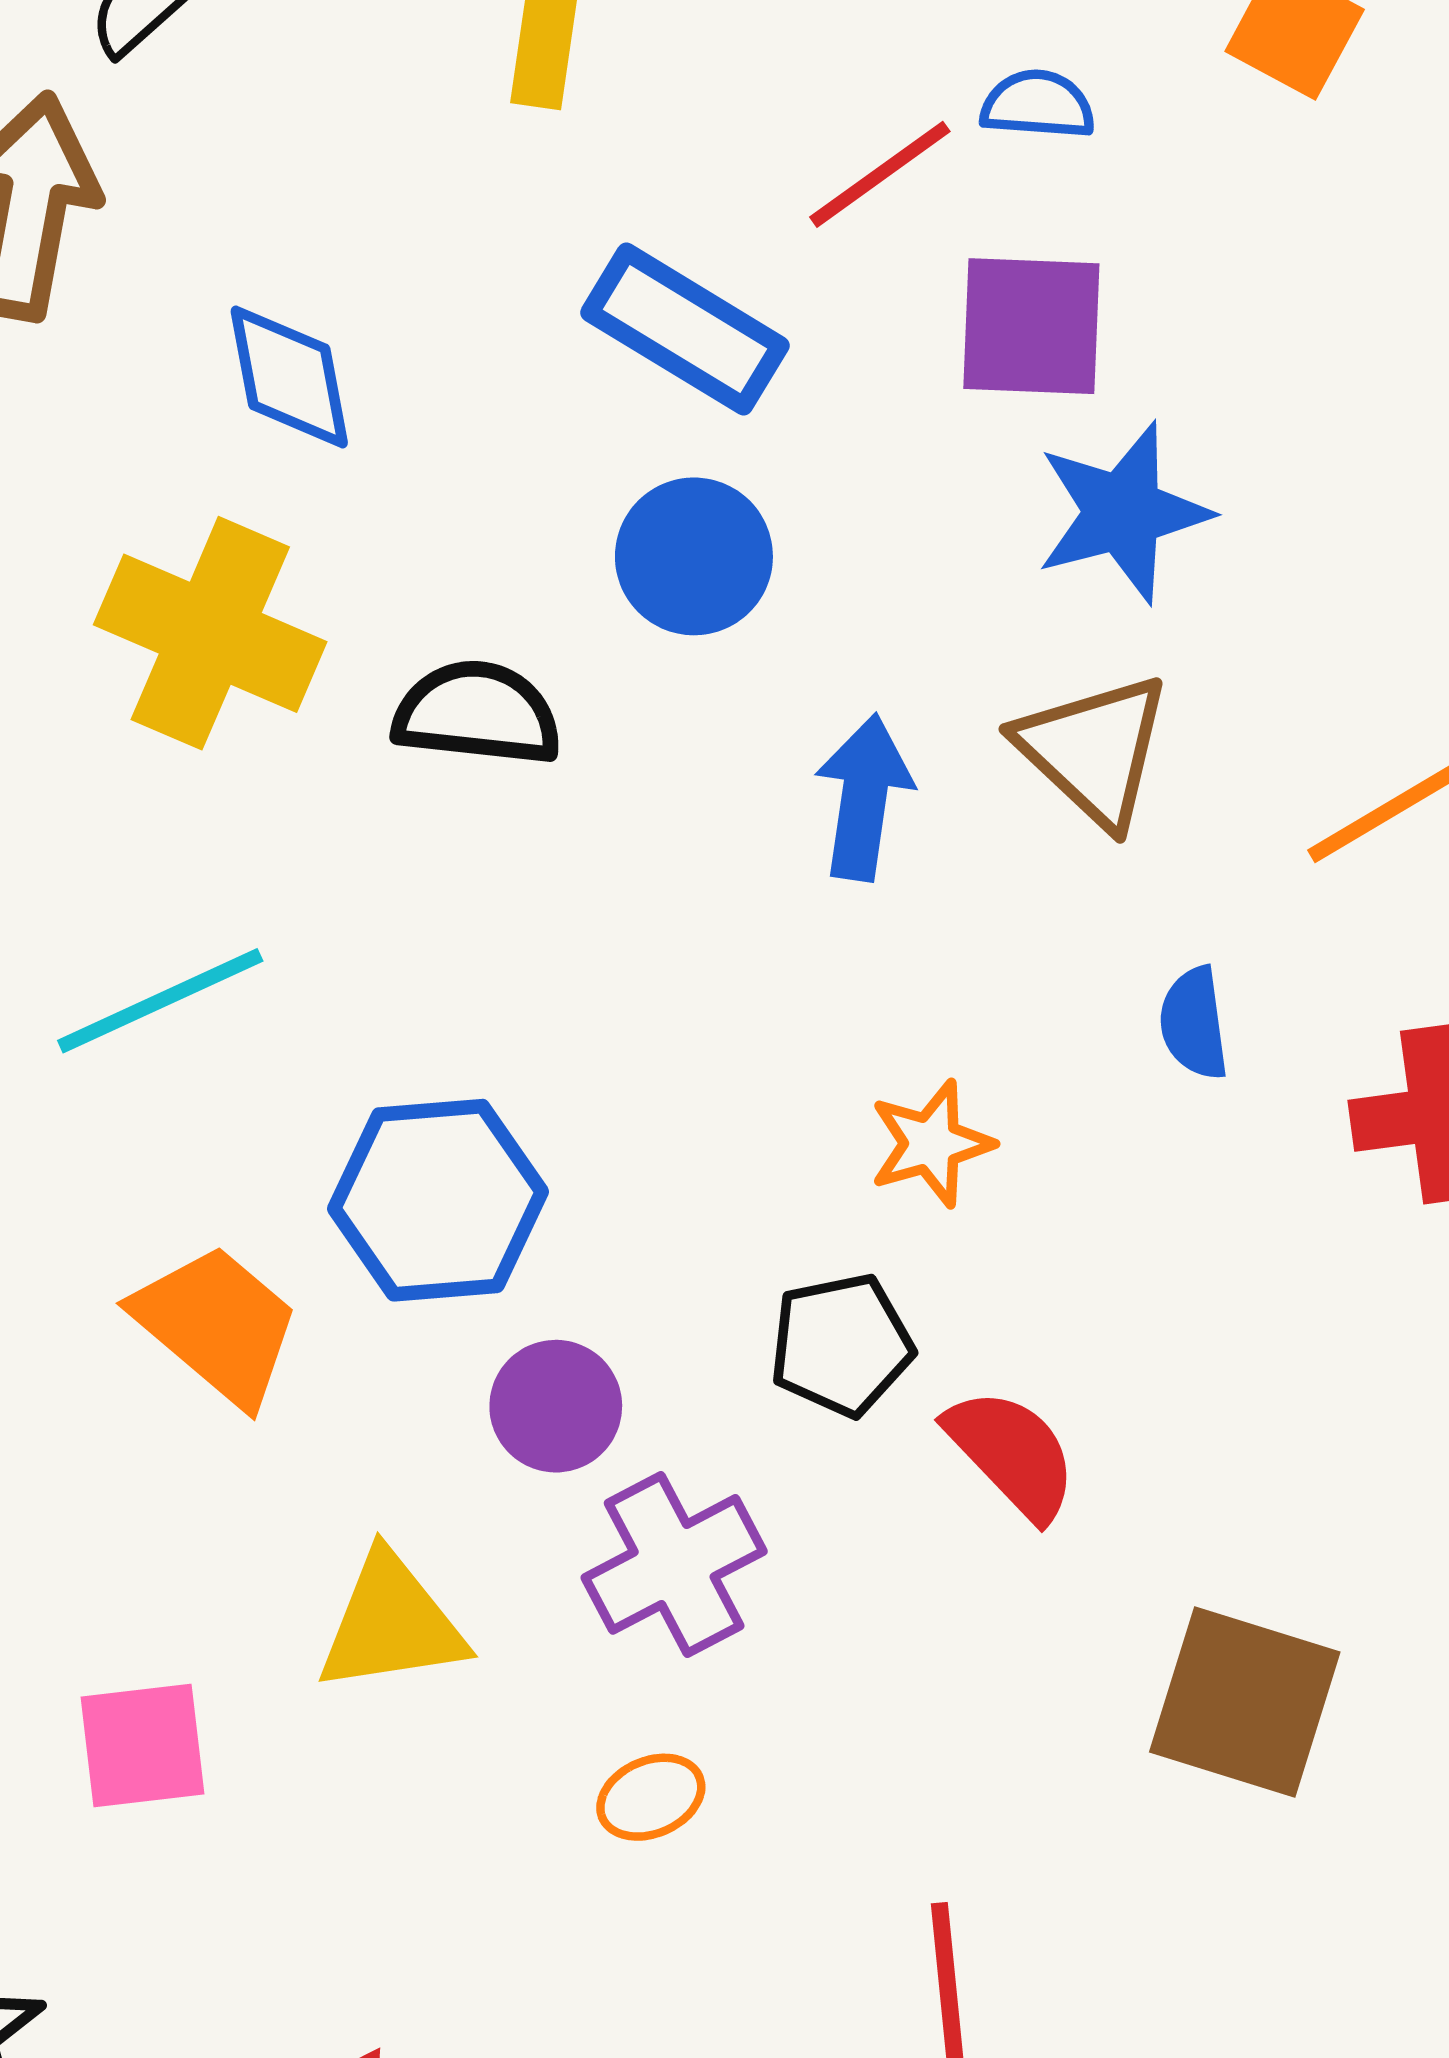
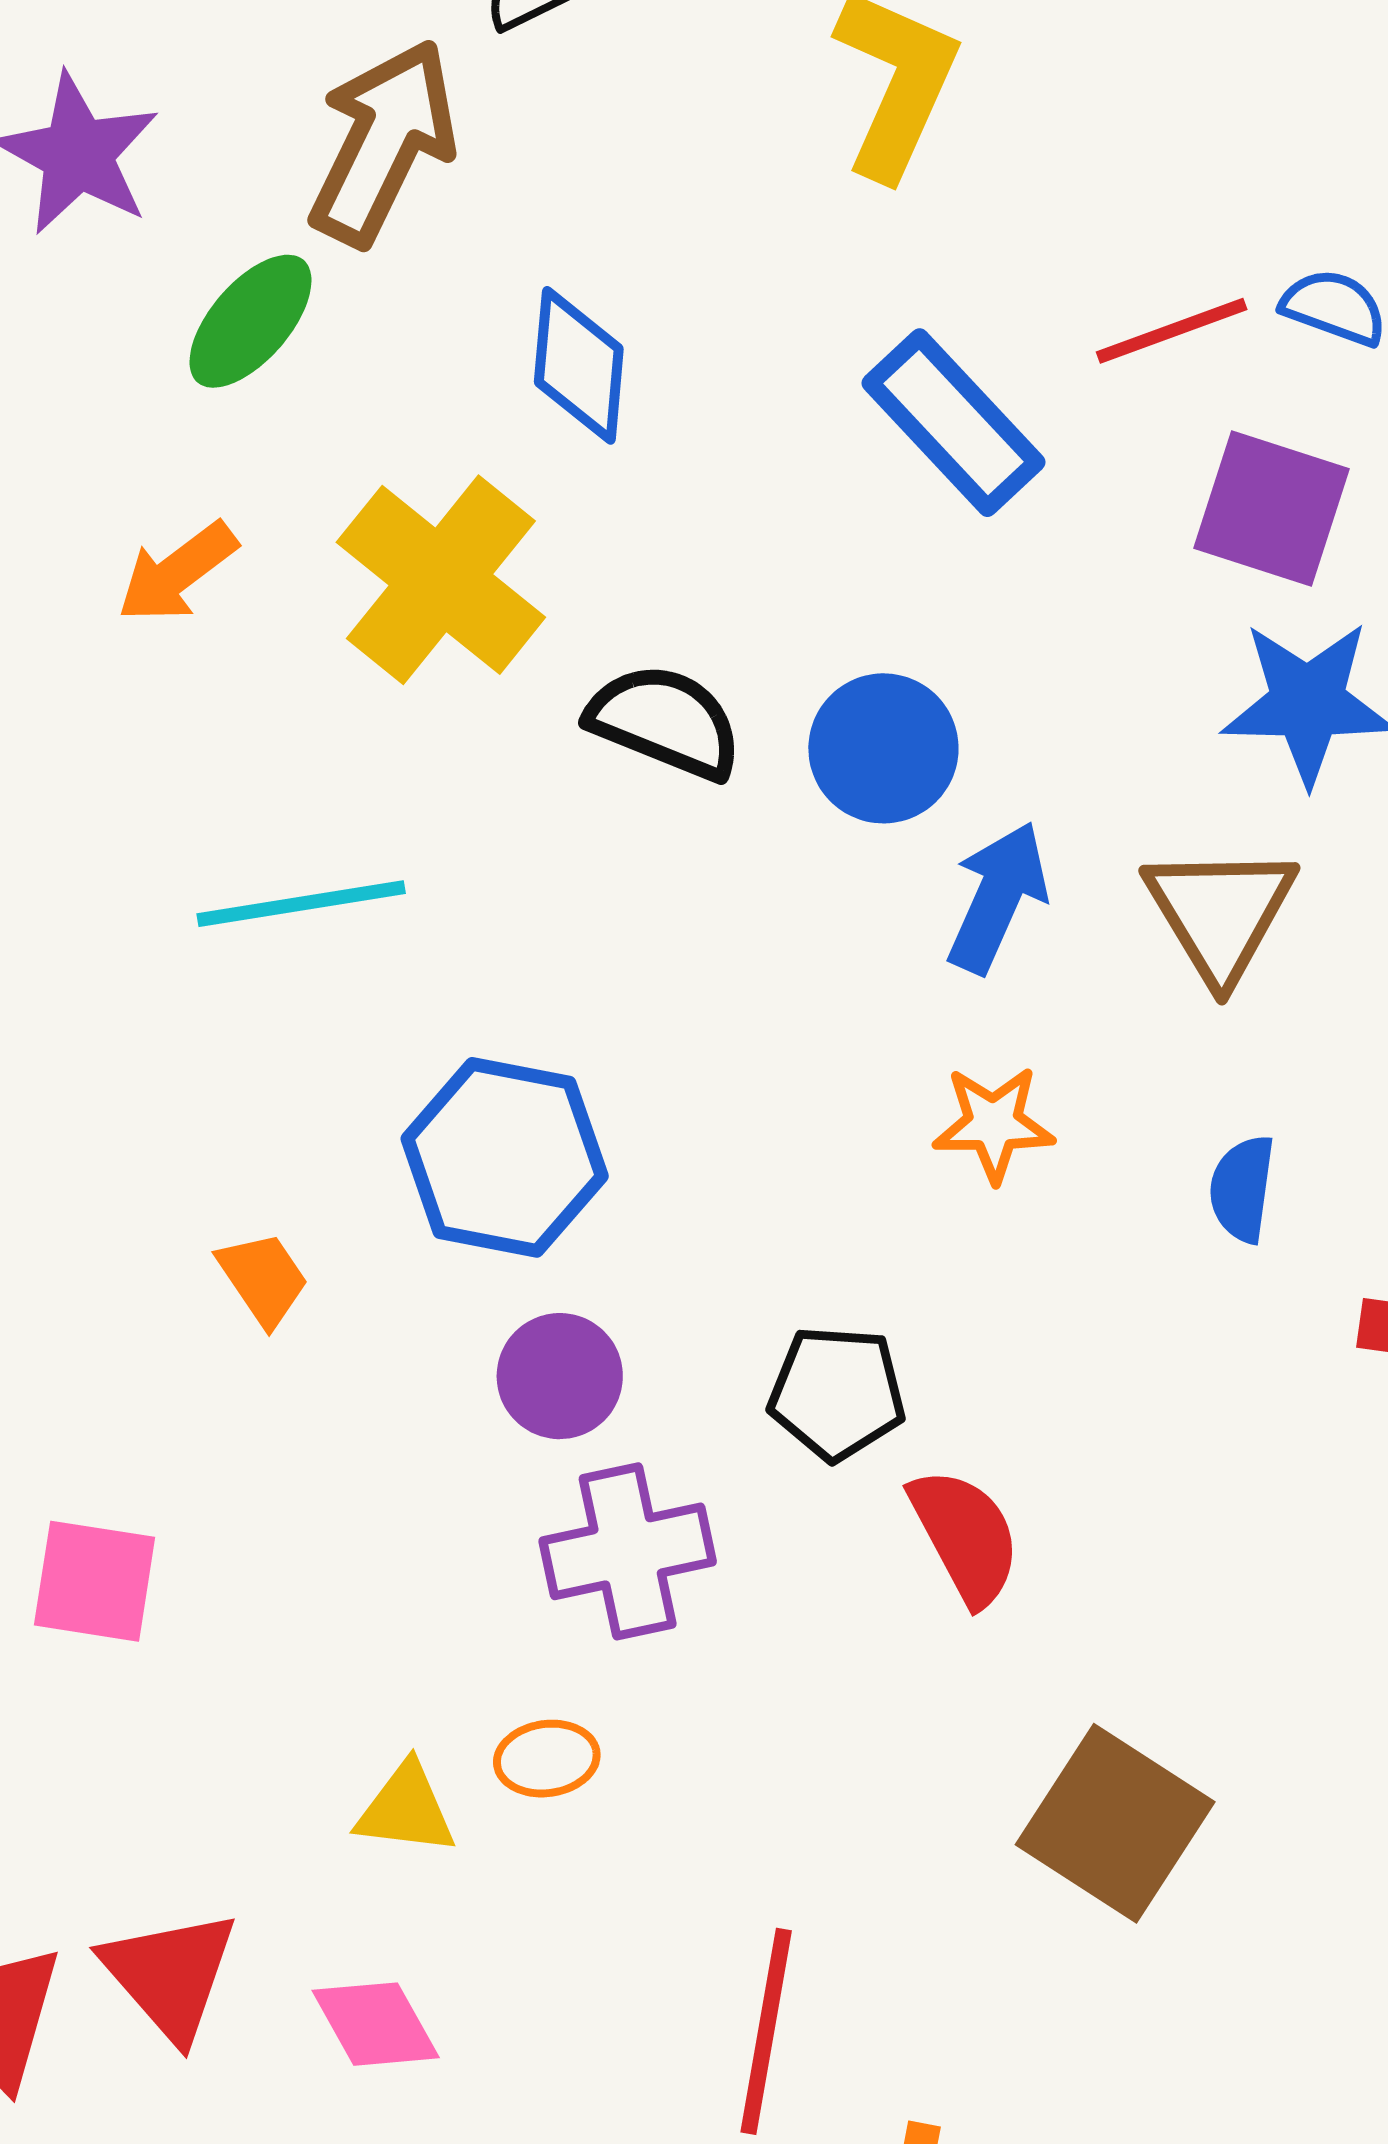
blue circle: (694, 556) -> (883, 748), moved
orange star: (931, 1144) -> (994, 1124), moved
orange trapezoid: (217, 1325) -> (263, 1279), moved, size x0.6
yellow triangle: (391, 1623) -> (406, 1809), moved, size x0.7

